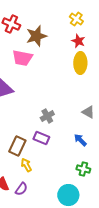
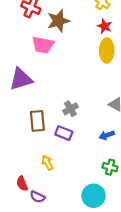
blue arrow: (80, 140) -> (107, 135), turned -64
brown rectangle: (17, 146) -> (37, 121), moved, turned -30
purple semicircle: (21, 189) -> (37, 197), moved, turned 80

